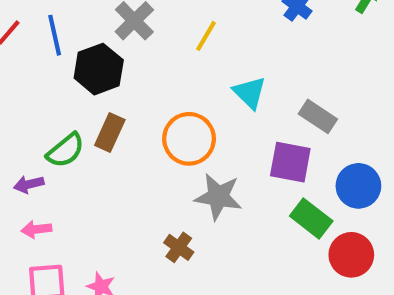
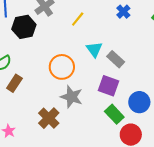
gray rectangle: (318, 116) -> (116, 59), moved
brown rectangle: (110, 132) -> (14, 83), moved
brown cross: (179, 247) -> (49, 118), size x1.5

